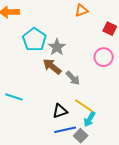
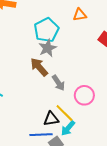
cyan pentagon: (34, 40) -> (46, 30), moved
pink circle: (104, 57) -> (84, 95), moved
black triangle: (60, 111) -> (51, 119), moved

